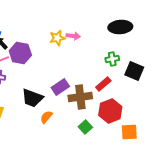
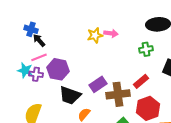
purple hexagon: (20, 53) -> (58, 69), moved
green cross: (112, 59) -> (146, 49), moved

